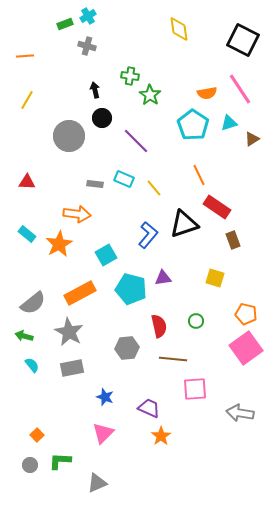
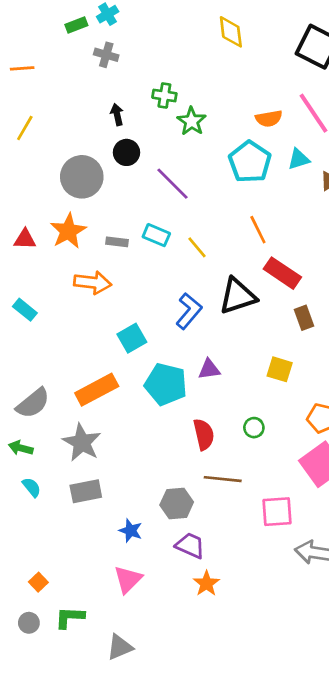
orange star: (59, 244) -> (68, 231), moved
gray hexagon: (127, 348) -> (177, 503), moved
pink square: (195, 389) -> (277, 512), moved

